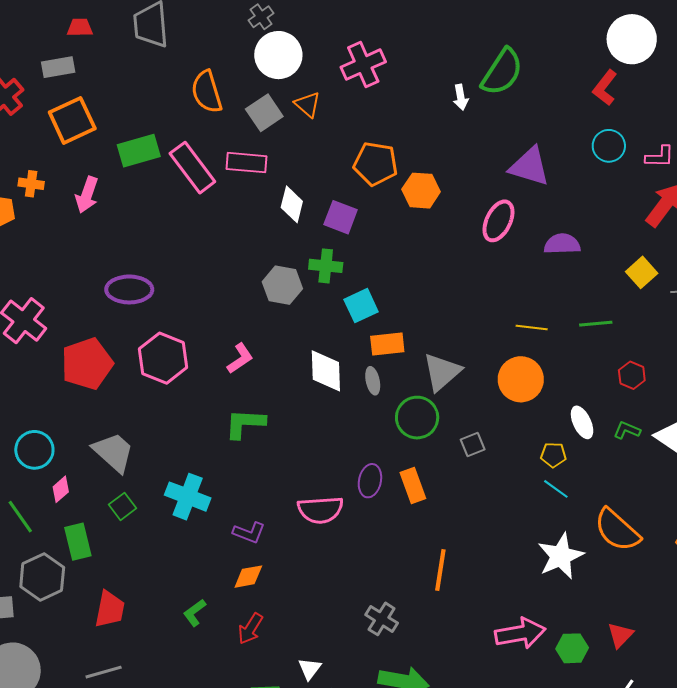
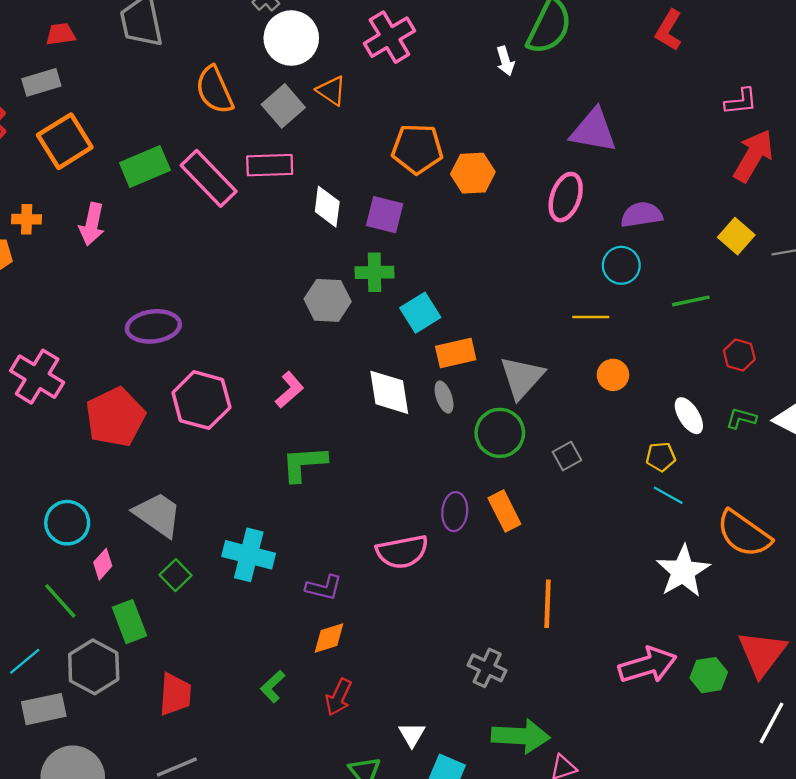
cyan circle: (609, 146) -> (621, 265), moved
yellow line: (532, 328) -> (591, 317), moved
orange circle: (521, 379) -> (613, 375), size x0.6
red triangle: (620, 635) -> (762, 653), size x1.6

